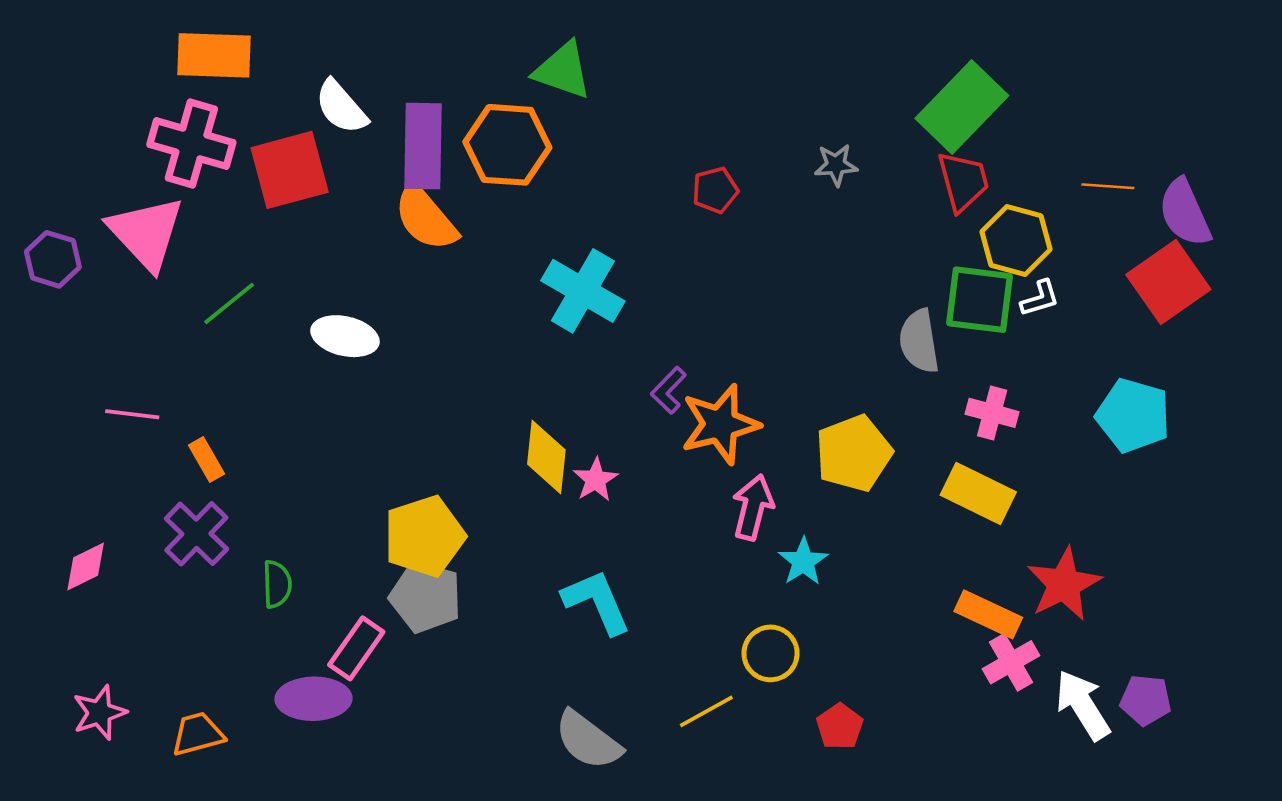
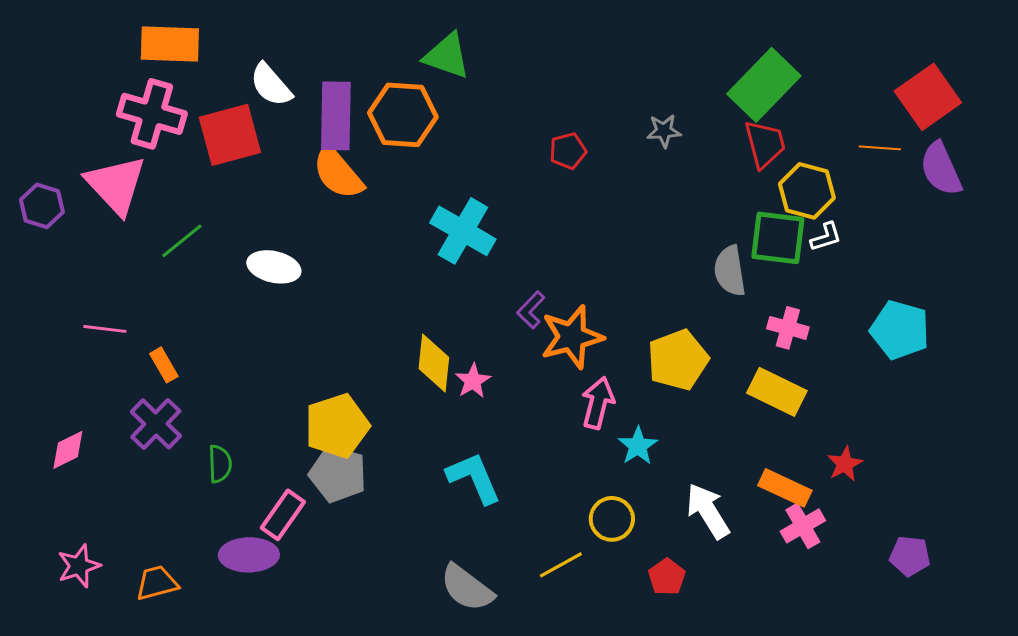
red square: (1168, 282) -> (928, 97), moved
red star: (1064, 584) -> (845, 464), size x0.6
white arrow: (1083, 705) -> (708, 511), moved

